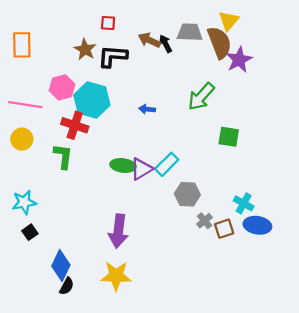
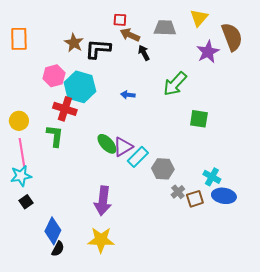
red square: (108, 23) -> (120, 20), moved
brown semicircle: (220, 43) -> (232, 37), moved
black arrow: (165, 44) -> (144, 53), moved
pink line: (25, 105) -> (22, 153), moved, turned 72
cyan rectangle: (167, 164) -> (138, 157), moved
green ellipse: (123, 165) -> (107, 144), turned 40

